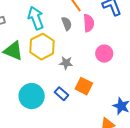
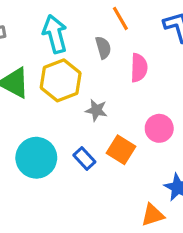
pink semicircle: (89, 23) -> (139, 68), moved
pink circle: (104, 54) -> (159, 128), moved

